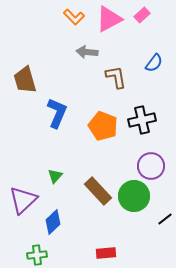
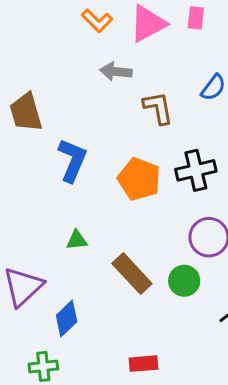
pink rectangle: (142, 15) -> (196, 18), turned -42
green triangle: (55, 176) -> (77, 240), moved, turned 42
green circle: (134, 196) -> (184, 281), size x0.7

